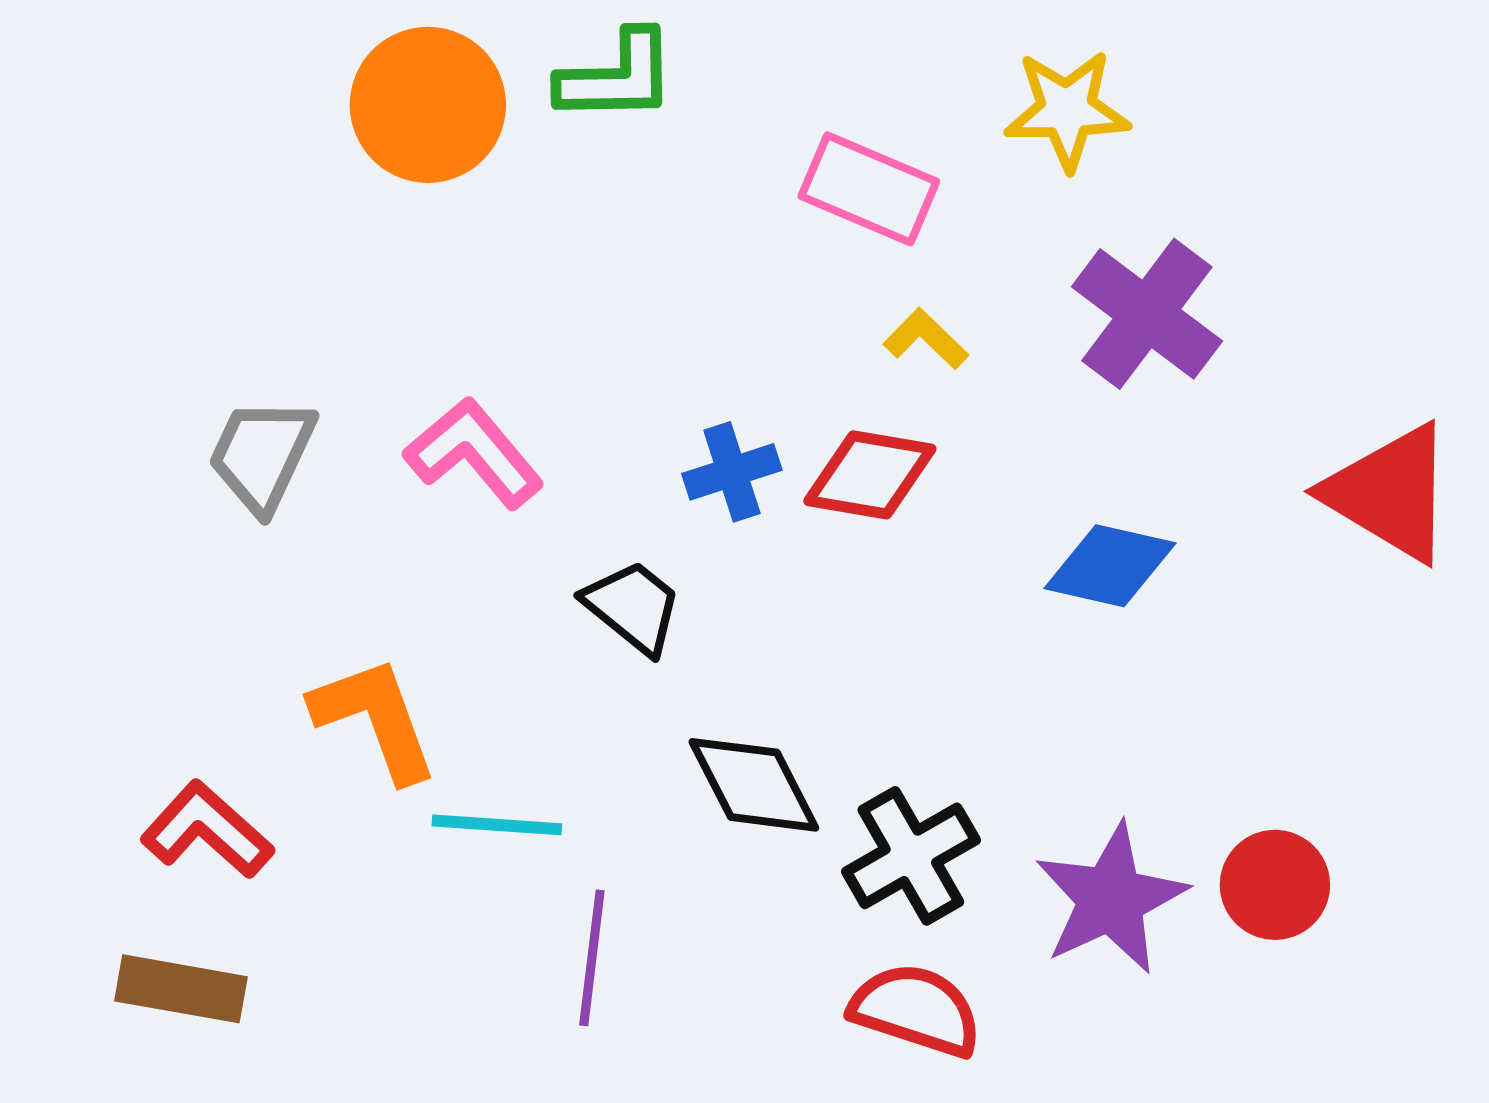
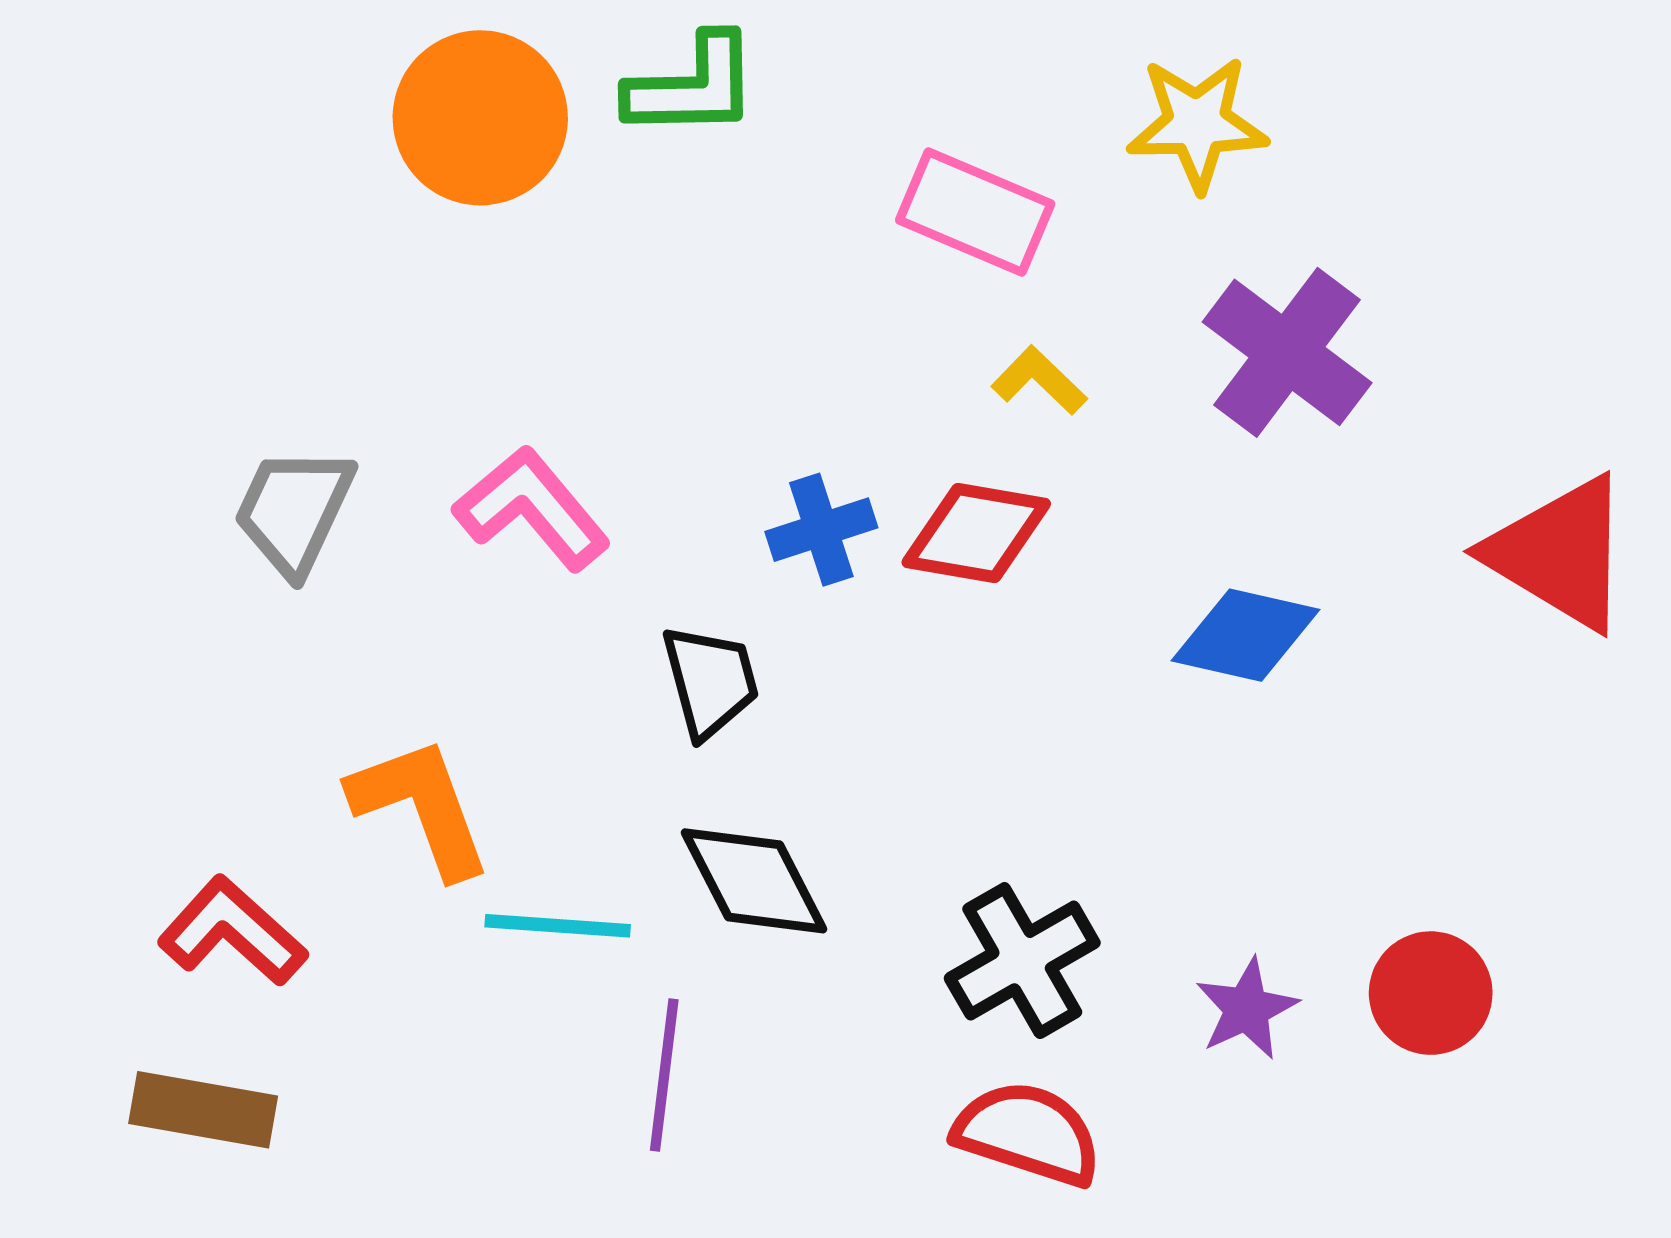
black trapezoid: (633, 607) -> (710, 681), turned 36
black diamond: (754, 785) -> (754, 881), moved
purple star: (1111, 899) -> (1247, 1009), size x0.6

